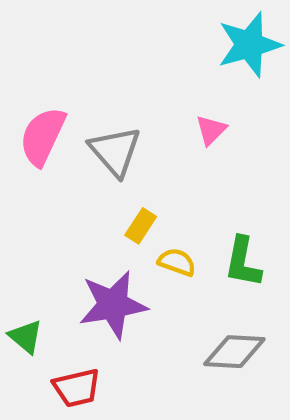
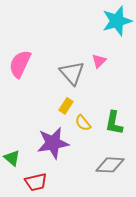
gray triangle: (115, 151) -> (72, 73), moved
yellow semicircle: (177, 262) -> (83, 123), turned -150

